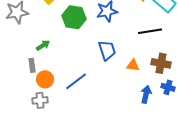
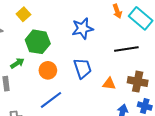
green hexagon: (74, 17) -> (38, 42), moved
orange circle: (45, 79) -> (48, 70), moved

